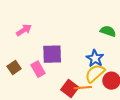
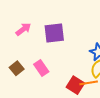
purple square: (52, 54) -> (54, 33), moved

